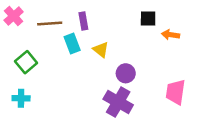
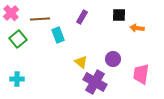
purple rectangle: (83, 21) -> (82, 17), moved, turned 40
yellow triangle: (101, 50) -> (81, 62), moved
green square: (26, 62) -> (18, 39), moved
purple circle: (126, 73) -> (113, 59), moved

